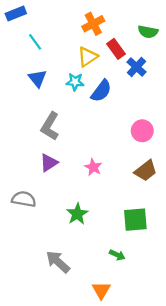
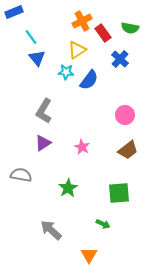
red rectangle: (116, 49) -> (103, 33), moved
blue triangle: (37, 78) -> (37, 58), moved

